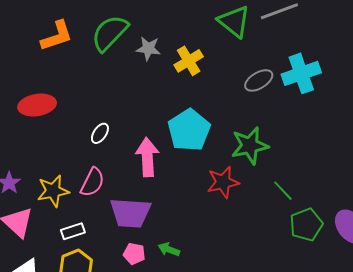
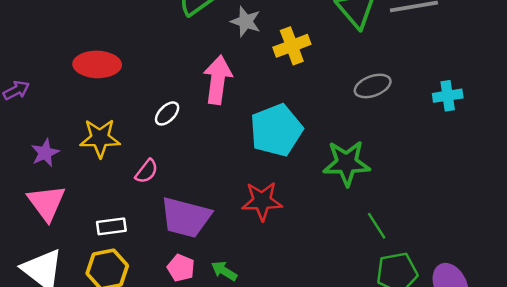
cyan cross: (301, 73) -> (448, 96), moved, size x0.6
pink arrow: (147, 157) -> (218, 80), moved
pink semicircle: (92, 182) -> (147, 171), size x0.7
red star: (223, 182) -> (262, 201), moved
yellow star: (53, 191) -> (100, 138), moved

